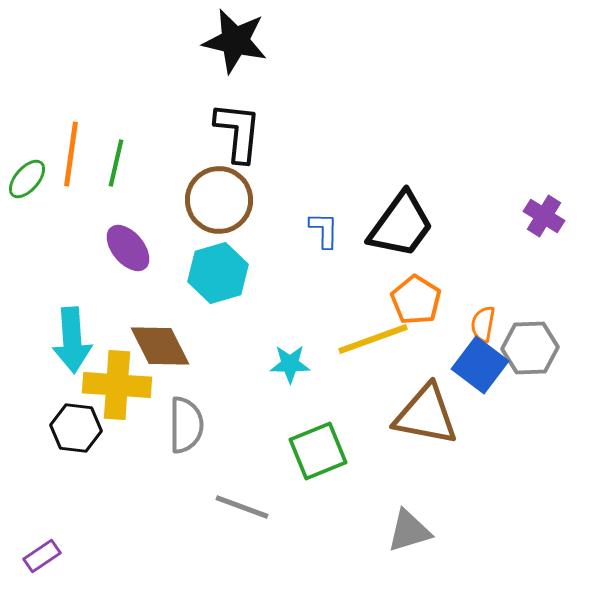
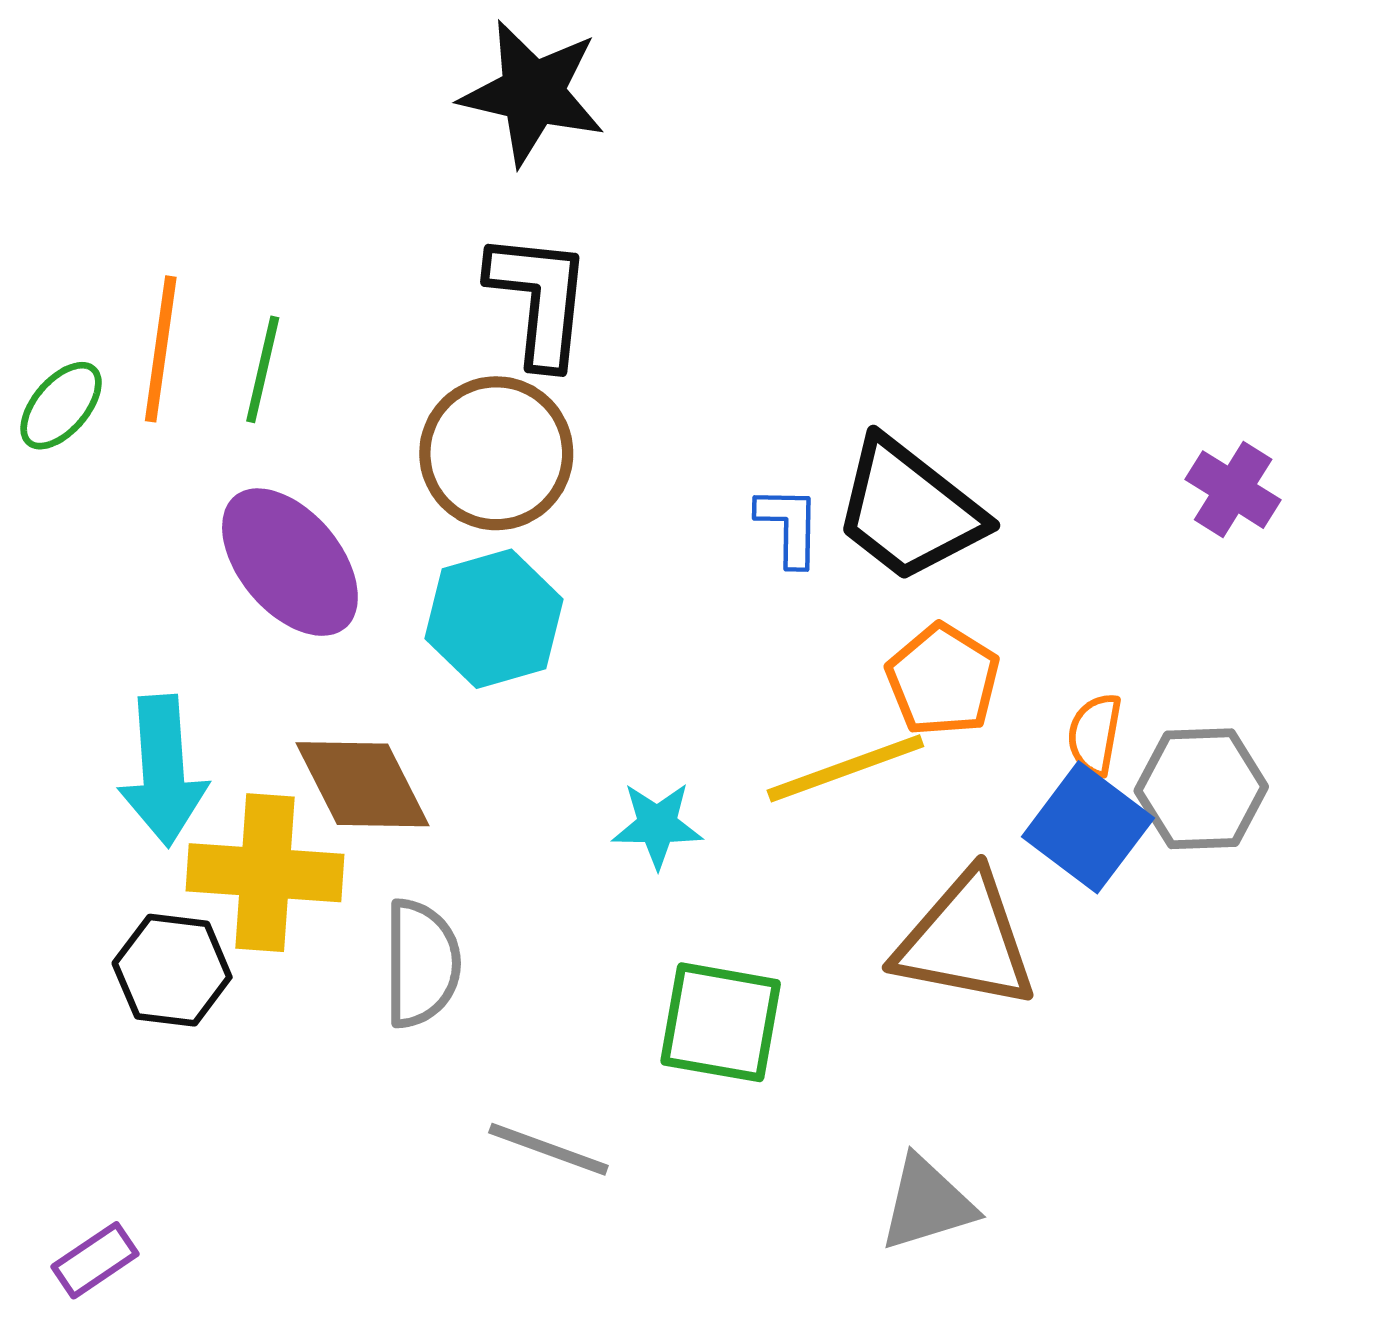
black trapezoid: (401, 225) -> (909, 510), turned 92
blue L-shape: (324, 230) -> (789, 526), moved
purple ellipse: (128, 248) -> (290, 562), size x1.4
green square: (318, 451) -> (721, 1022), turned 32

